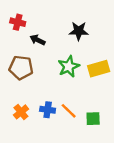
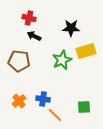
red cross: (18, 22) -> (29, 18), moved
yellow rectangle: (99, 69) -> (86, 51), moved
orange line: (69, 111) -> (55, 115), moved

